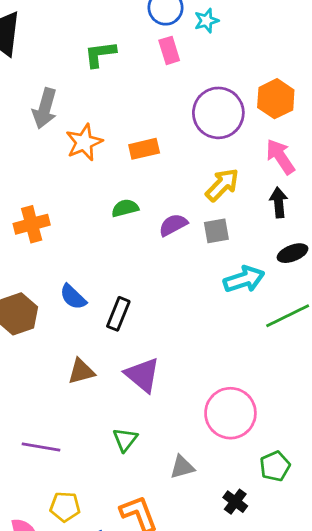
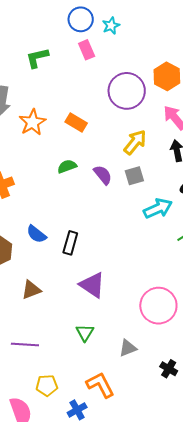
orange rectangle: (144, 149) -> (76, 122), turned 50
purple semicircle: (173, 225) -> (103, 175), turned 85
brown triangle: (81, 371) -> (31, 290), moved

